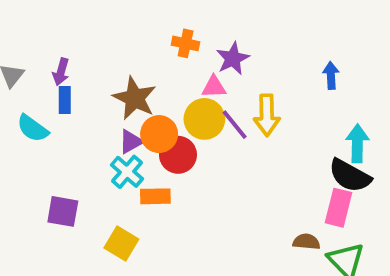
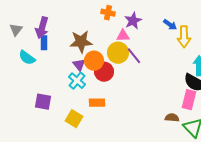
purple arrow: (61, 72) -> (42, 28), size x1.5
blue arrow: (331, 76) -> (170, 25), moved, turned 128
brown star: (135, 98) -> (81, 42), turned -30
yellow arrow: (267, 115) -> (184, 37), moved
purple triangle: (131, 142) -> (79, 65), turned -40
orange rectangle: (155, 196) -> (97, 103), moved

